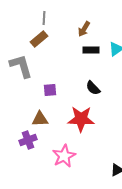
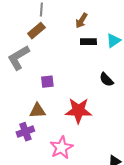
gray L-shape: (21, 66) -> (18, 58), turned -104
black semicircle: (93, 88) -> (106, 80), moved

